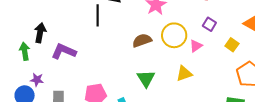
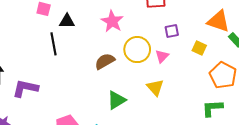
purple square: (209, 24) -> (172, 31), turned -32
yellow triangle: (184, 74) -> (155, 87), turned -42
green triangle: (146, 79) -> (116, 100), turned 42

